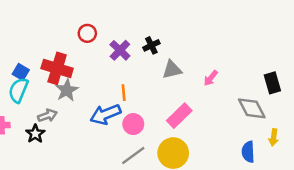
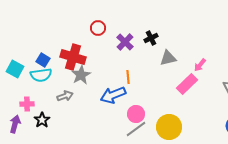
cyan semicircle: (18, 90) -> (41, 75), turned -120
pink rectangle: (179, 116) -> (187, 84), moved
pink circle: (133, 124) -> (136, 114), moved
black star: (35, 134) -> (42, 120), moved

